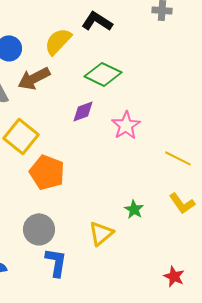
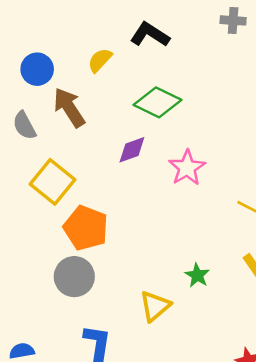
yellow semicircle: (58, 41) -> (100, 60), size x0.7
brown arrow: (34, 78) -> (69, 108), turned 84
gray circle: (39, 229) -> (74, 277), moved

